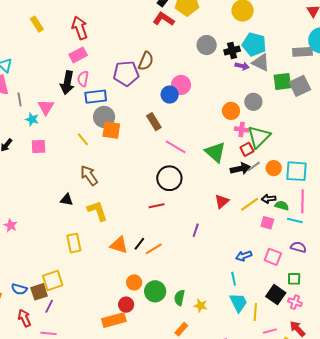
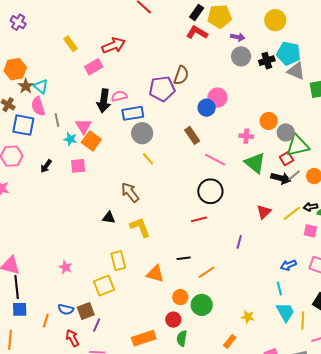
red arrow: (80, 28) -> (114, 45), turned 90
pink rectangle: (78, 55) -> (94, 67), moved
purple arrow: (242, 66) -> (238, 37), moved
pink semicircle: (83, 79) -> (119, 96), turned 70
gray circle: (253, 102) -> (286, 132), moved
pink cross: (242, 129) -> (246, 136), moved
orange square: (111, 130) -> (91, 141), moved, turned 30
green triangle: (259, 137) -> (298, 146), turned 35
yellow line: (83, 139) -> (148, 159), moved
black arrow: (240, 169) -> (281, 178), turned 30
pink star: (11, 225) -> (65, 267), moved
black line: (139, 244) -> (184, 258), turned 48
orange triangle: (119, 245) -> (155, 274), moved
orange line: (154, 249) -> (207, 272), moved
yellow square: (53, 281) -> (104, 286), moved
green semicircle: (179, 298) -> (182, 338), moved
orange rectangle: (114, 320) -> (144, 338), moved

